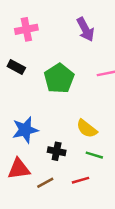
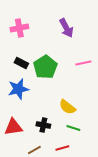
black rectangle: (16, 67) -> (21, 63), moved
blue star: (25, 130) -> (18, 89), moved
red triangle: (19, 169) -> (13, 127), moved

